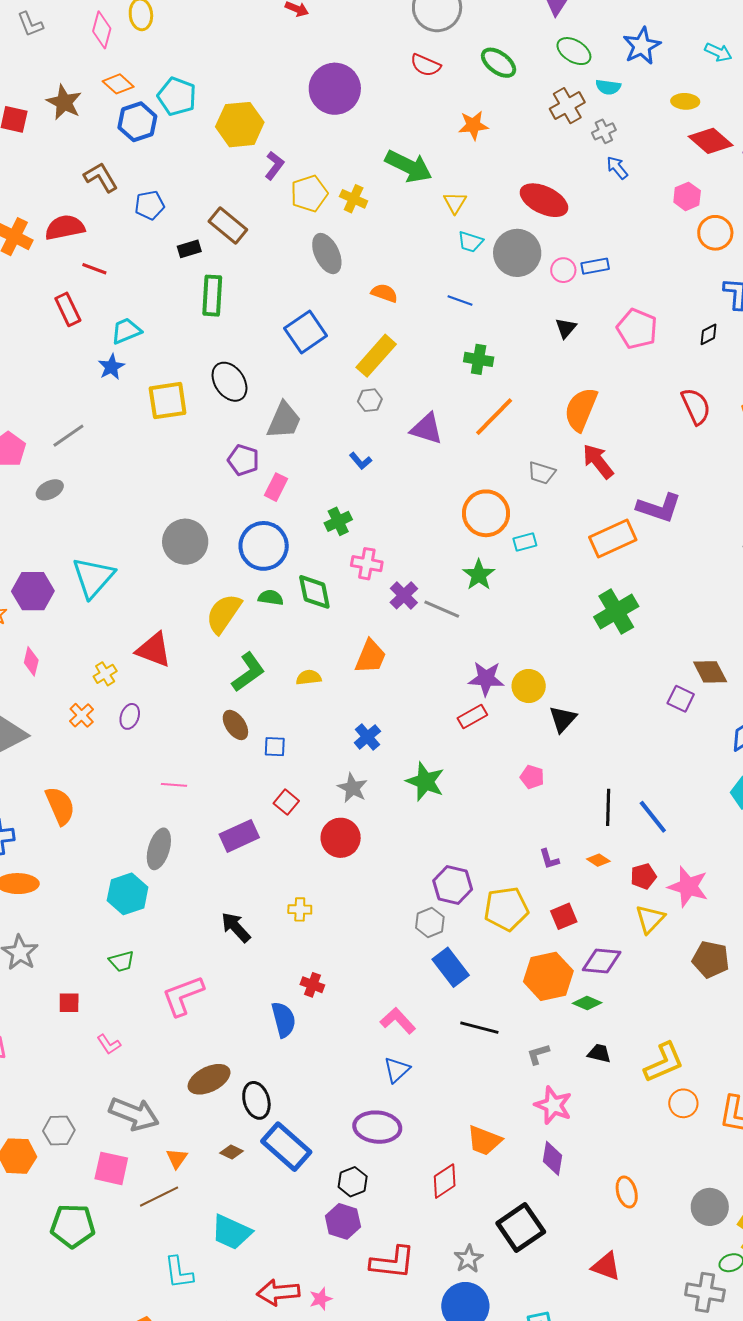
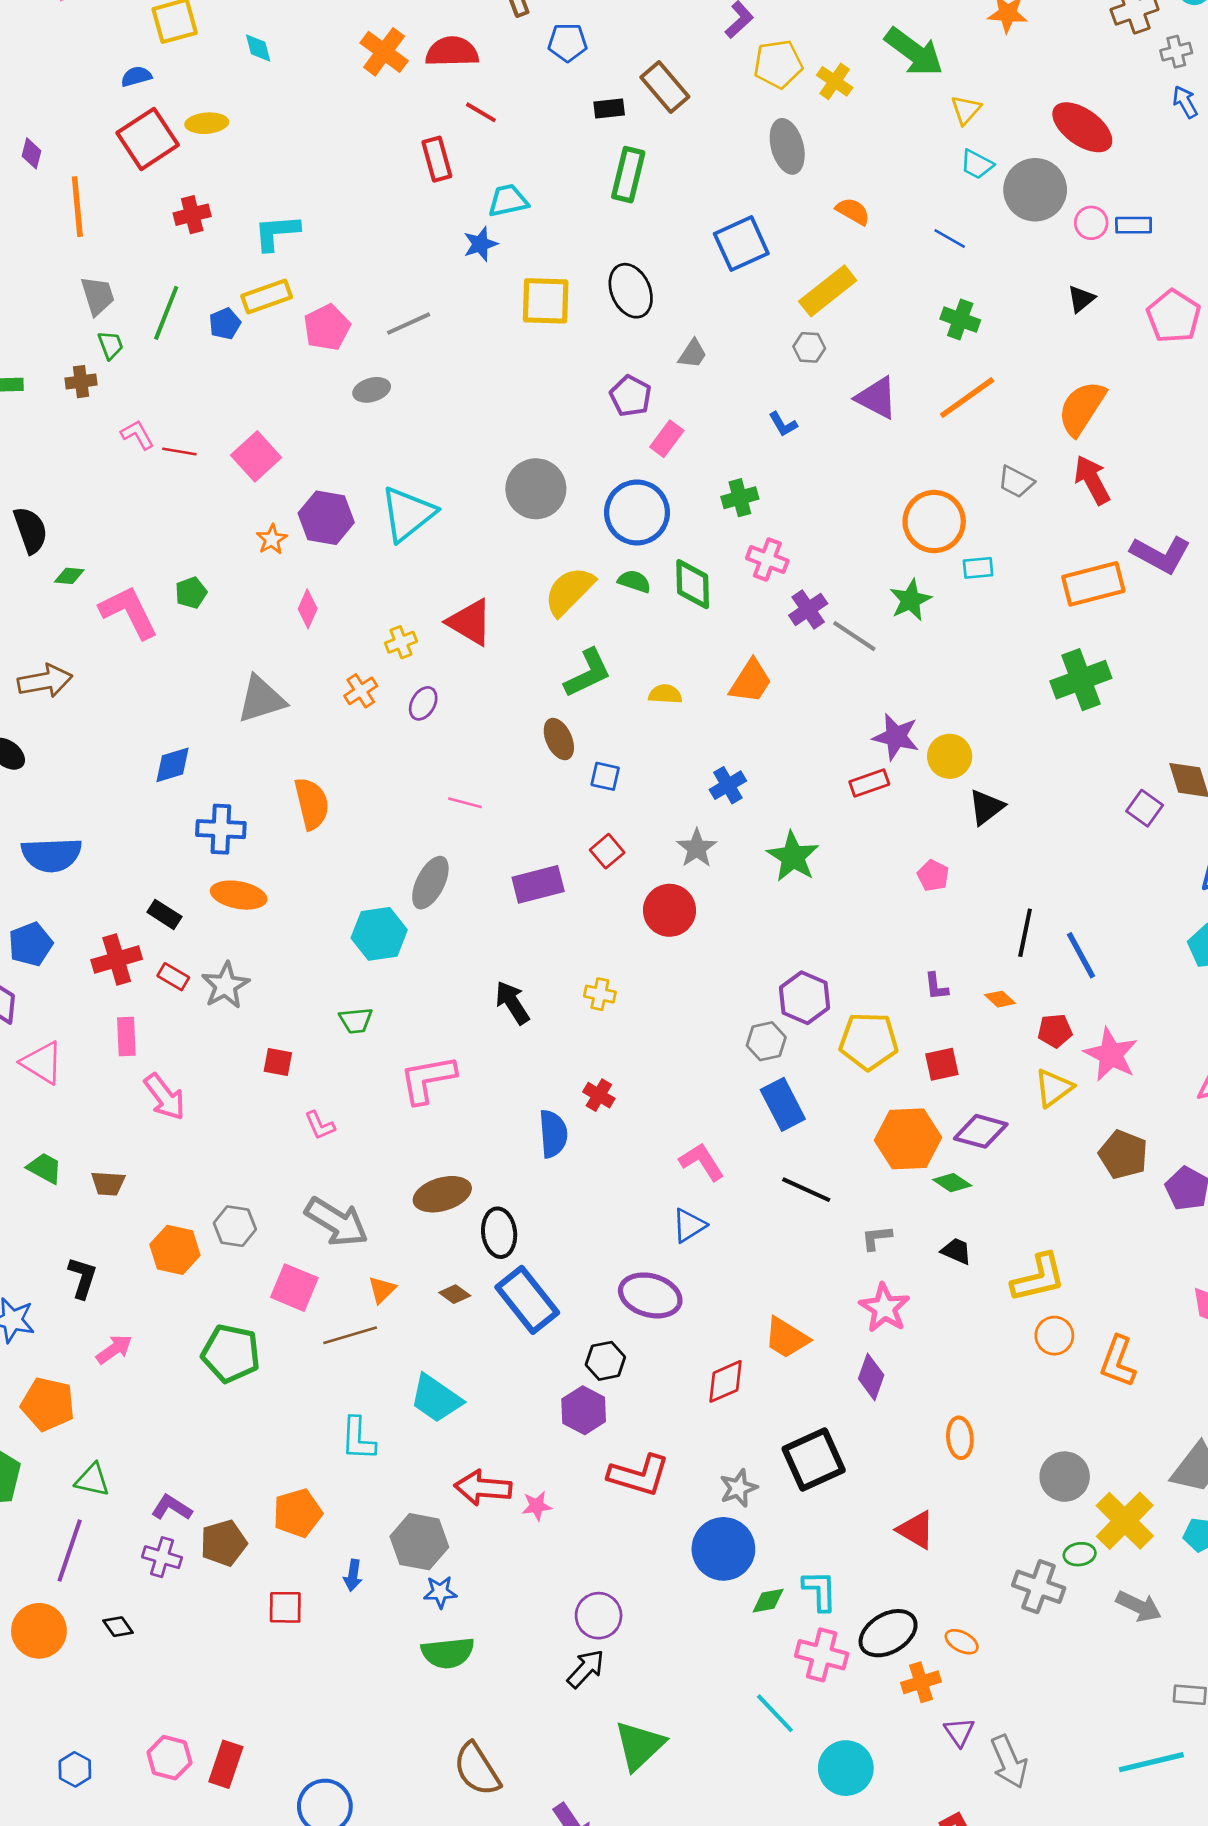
gray trapezoid: (284, 420) -> (693, 354), size x0.6

